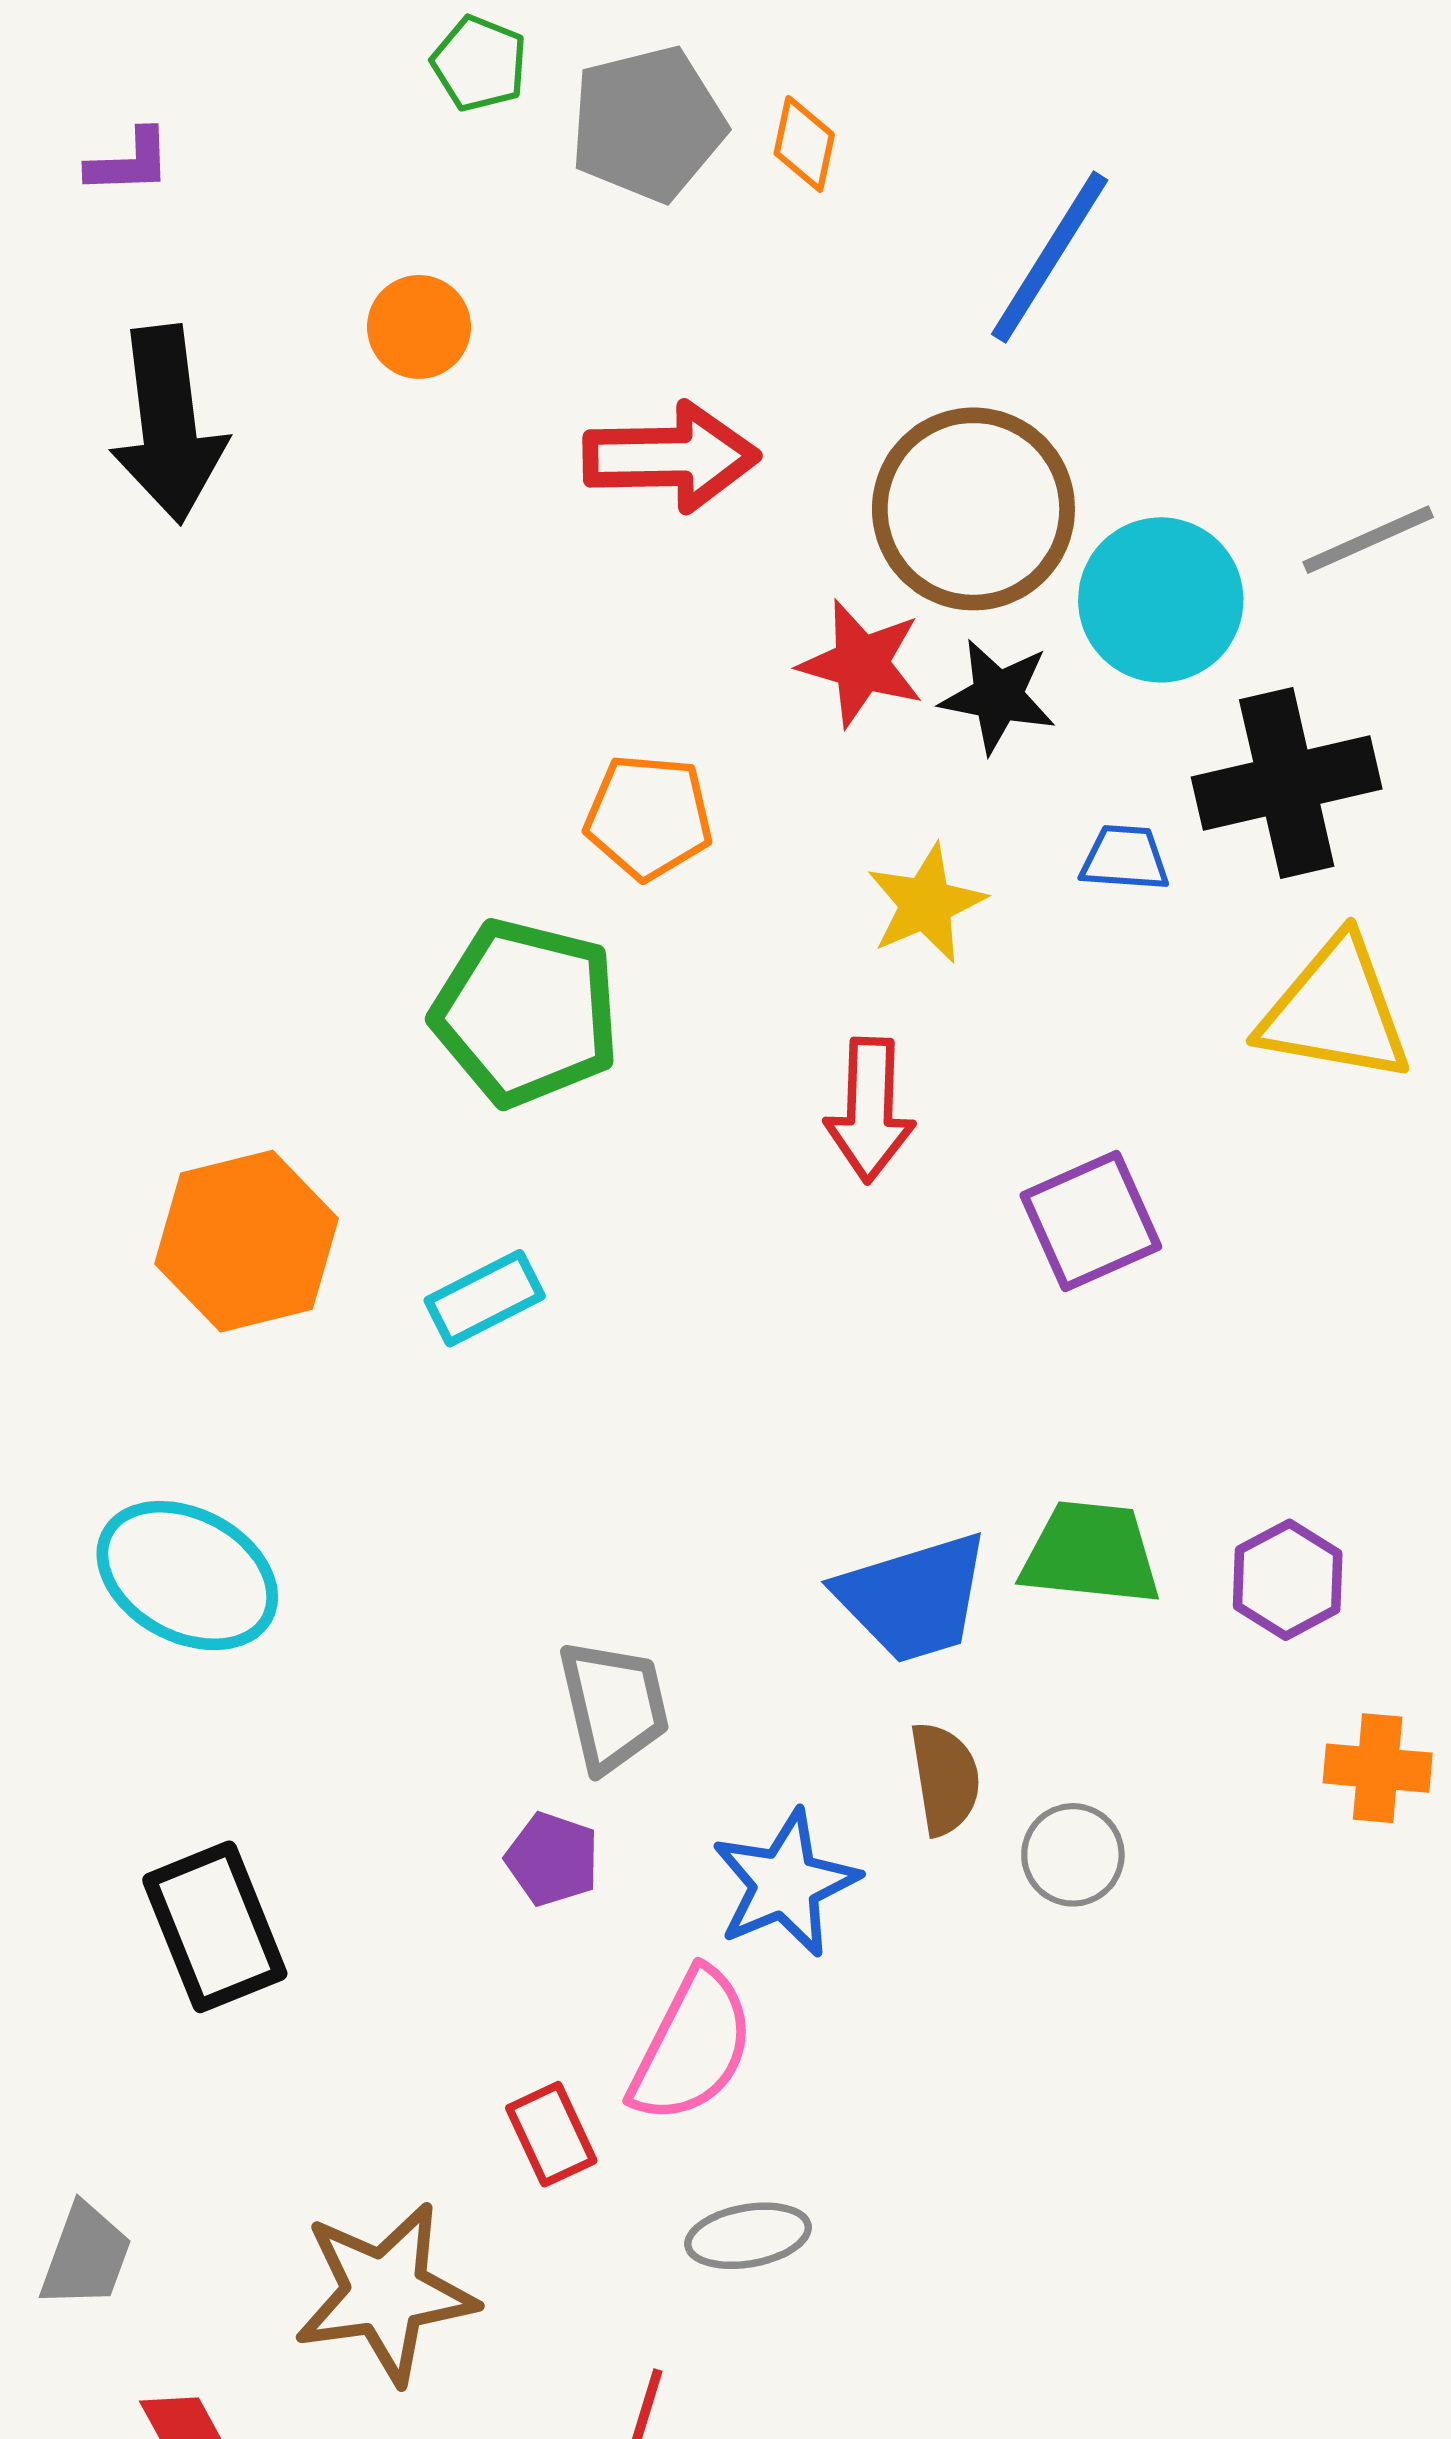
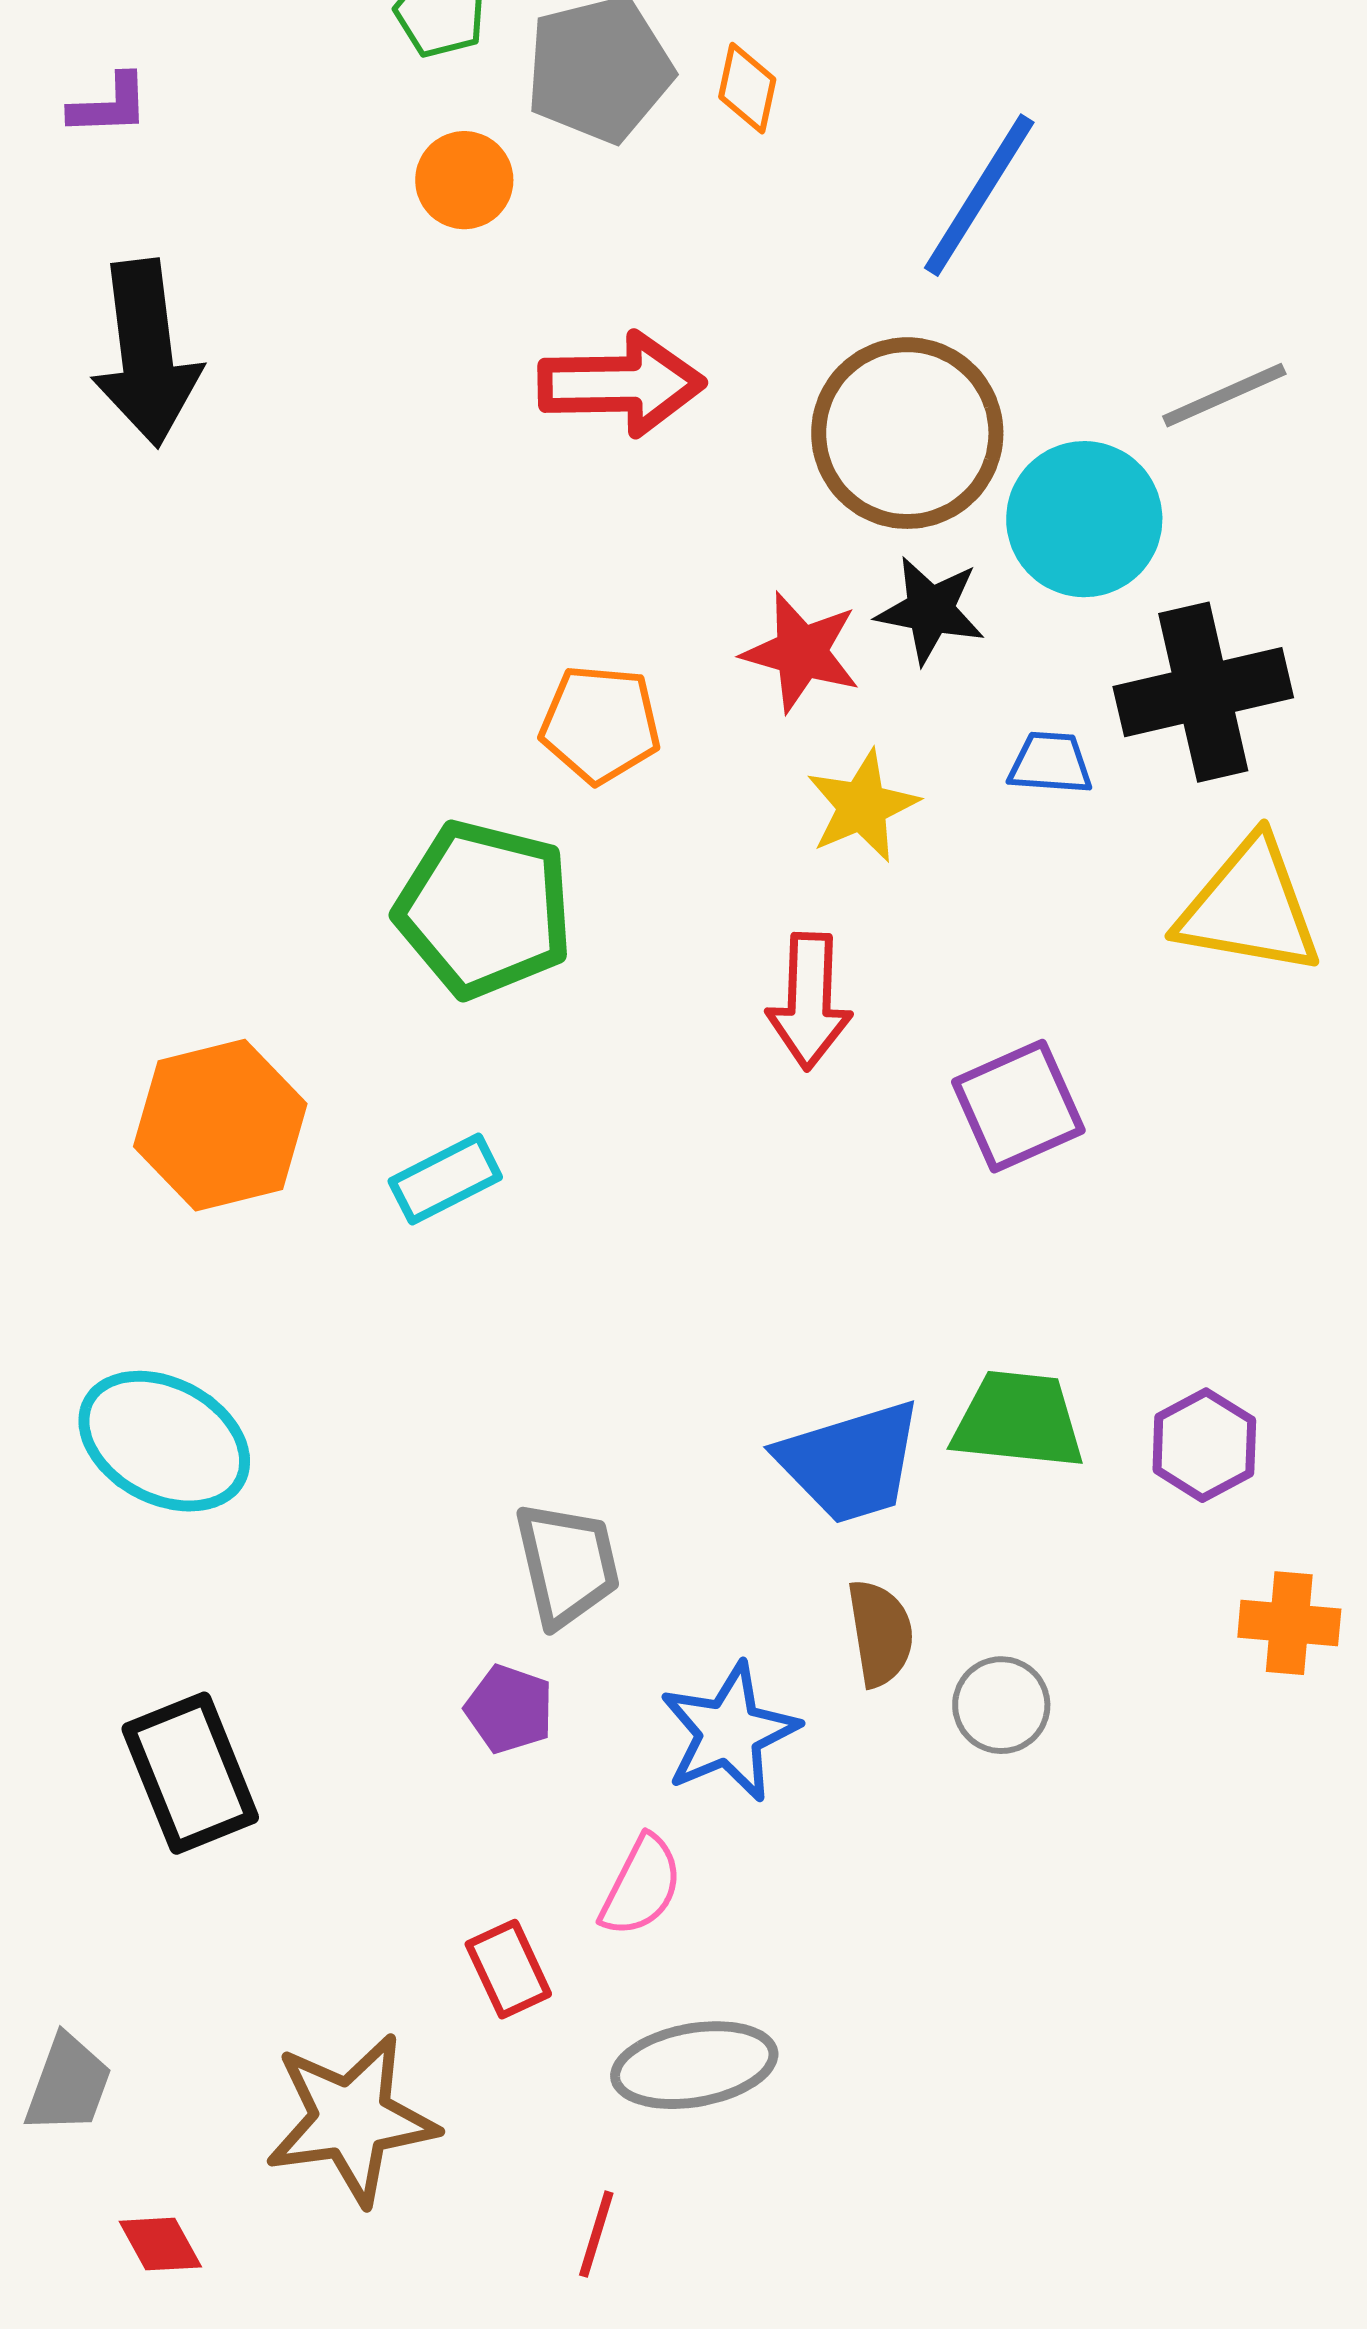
orange circle: (419, 327) -> (464, 180), moved
gray line: (1368, 540) -> (1224, 395), moved
red star: (861, 663) -> (801, 652), moved
pink semicircle: (692, 2046) -> (641, 1886), size x0.7
gray ellipse: (748, 2236) -> (694, 2065), size x1.4

